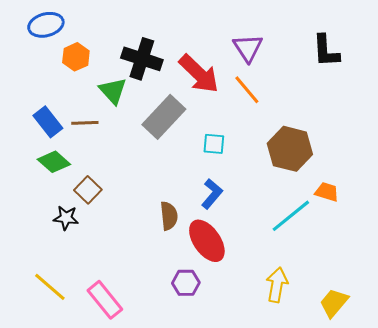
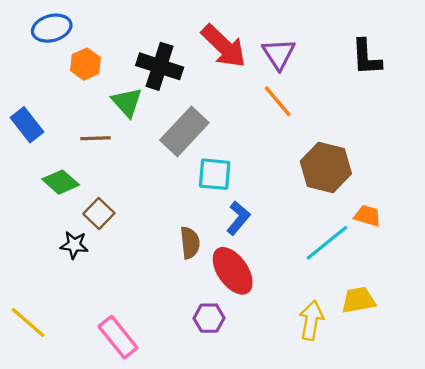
red arrow: (199, 74) -> (224, 46), moved
blue rectangle: (48, 122) -> (27, 125), moved
cyan square: (214, 144) -> (215, 174), moved, size x1.4
yellow line: (50, 287) -> (28, 323), moved
yellow trapezoid: (334, 303) -> (358, 300), moved, turned 40

